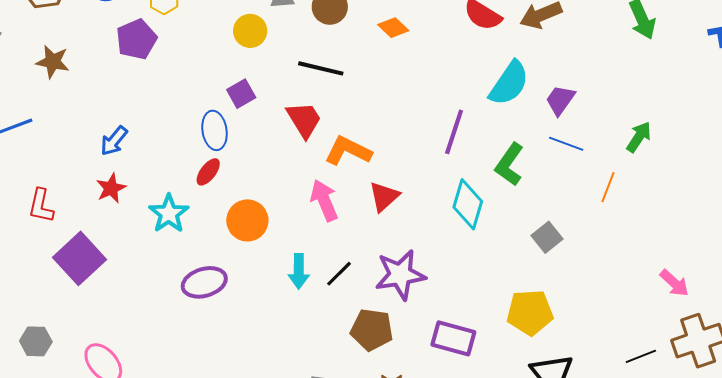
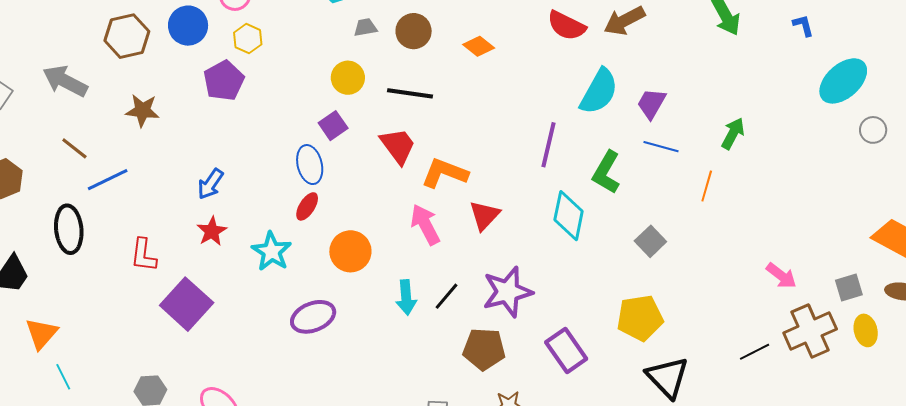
yellow circle: (250, 31) -> (348, 78), moved
purple rectangle: (453, 338) -> (566, 351), turned 45

